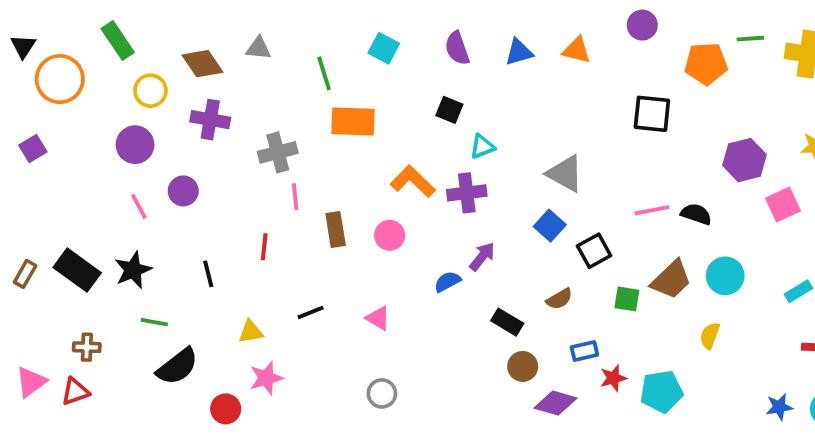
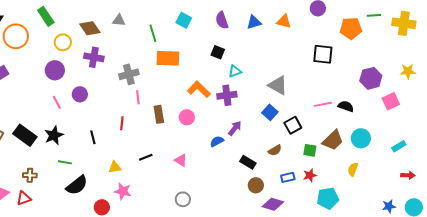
pink star: (266, 378) -> (123, 191), turned 30
red star: (613, 378) -> (310, 175), moved

